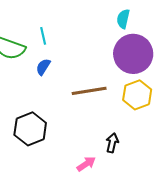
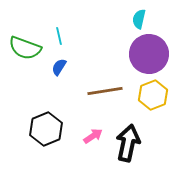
black arrow: (112, 143) -> (128, 143), size x1.8
pink arrow: (86, 164) -> (93, 136), moved

